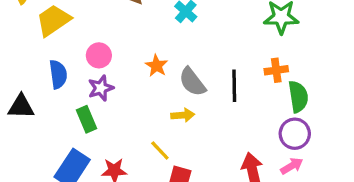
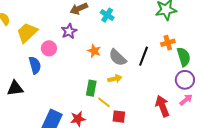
pink circle: (99, 55) -> (49, 48), moved
black line: (234, 86) -> (144, 56), turned 30
purple star: (101, 88) -> (69, 31), moved
green rectangle: (86, 119) -> (91, 88), moved, turned 42

